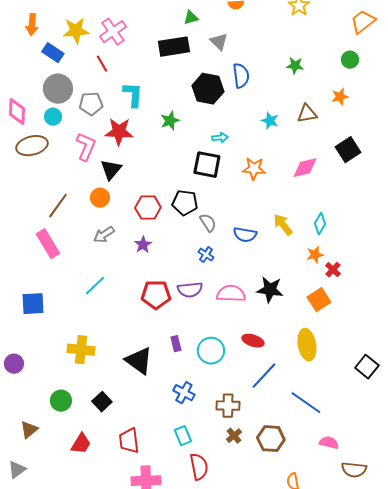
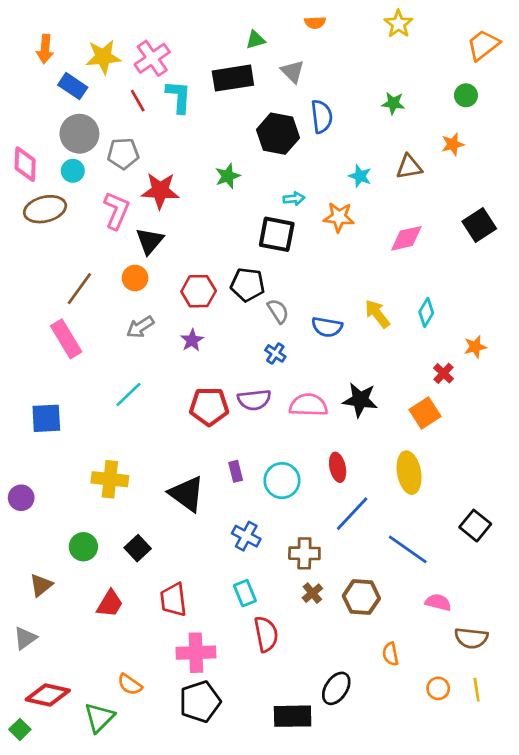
cyan L-shape: (133, 95) -> (179, 97), moved
black square: (348, 150) -> (479, 225), moved
orange star: (254, 169) -> (339, 217), moved
orange star: (315, 255) -> (475, 347), moved
red ellipse: (253, 341) -> (338, 467), turned 60
black square: (367, 367) -> (475, 526), moved

